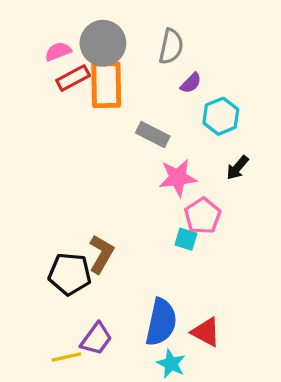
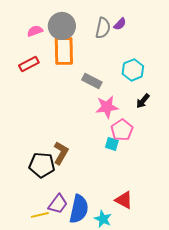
red rectangle: (73, 78) -> (29, 64), moved
purple semicircle: (191, 83) -> (120, 24), moved
blue semicircle: (161, 322) -> (79, 209), moved

